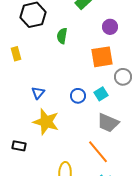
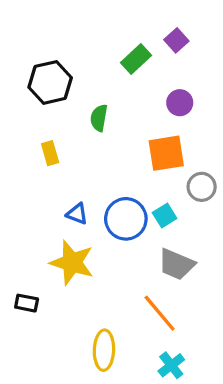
yellow rectangle: (16, 54) -> (50, 153), moved
blue triangle: (38, 93) -> (77, 214), moved, turned -48
blue circle: (78, 96) -> (126, 219), size x1.6

